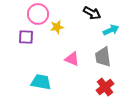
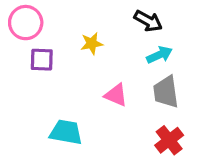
pink circle: (38, 14) -> (26, 23), moved
cyan arrow: (111, 30) -> (159, 55), moved

